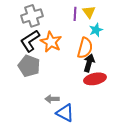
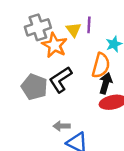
yellow triangle: (89, 12) -> (74, 30), moved
black L-shape: (30, 41) -> (60, 80), moved
orange star: (51, 42) -> (54, 45), moved

